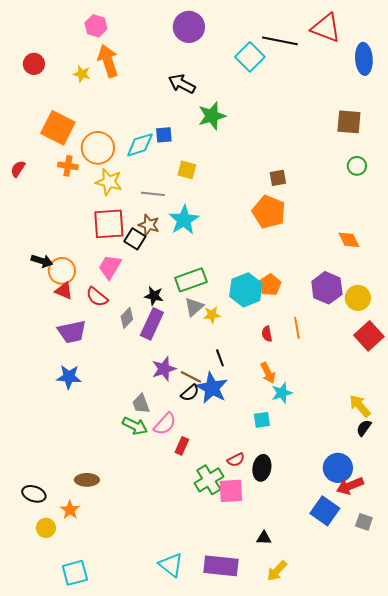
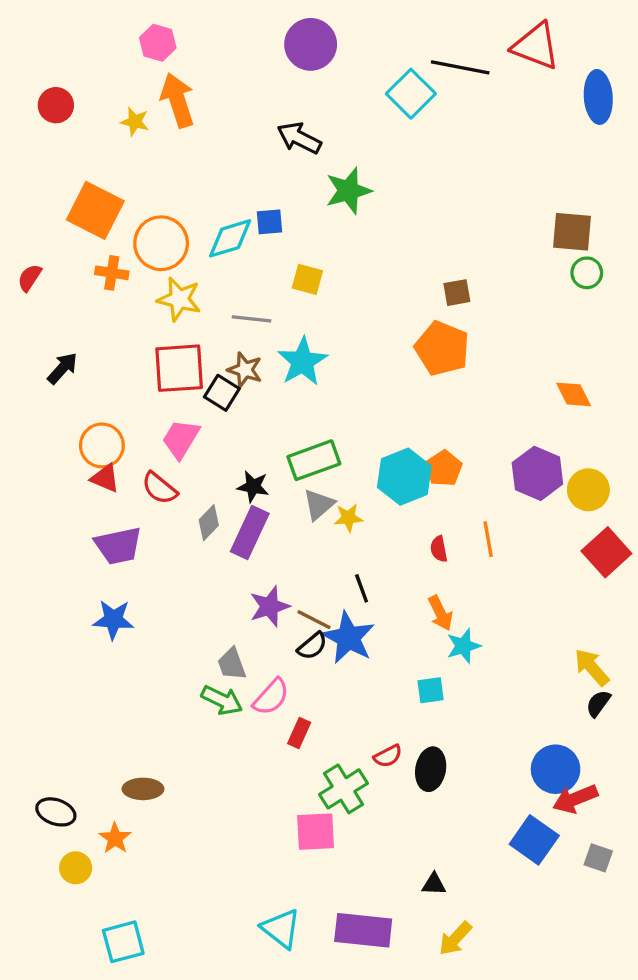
brown square: (349, 122) -> (572, 232), moved
black arrow: (42, 261) -> (62, 368), moved, turned -65
pink square: (231, 491) -> (316, 832), moved

